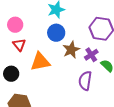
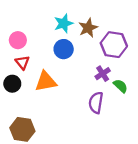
brown star: (71, 50) -> (88, 28), moved
black circle: (11, 74) -> (12, 84), moved

